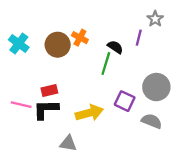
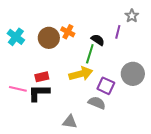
yellow arrow: (89, 113) -> (81, 74), moved
gray semicircle: (152, 121) -> (97, 103), moved
gray triangle: (68, 143) -> (70, 122), moved

